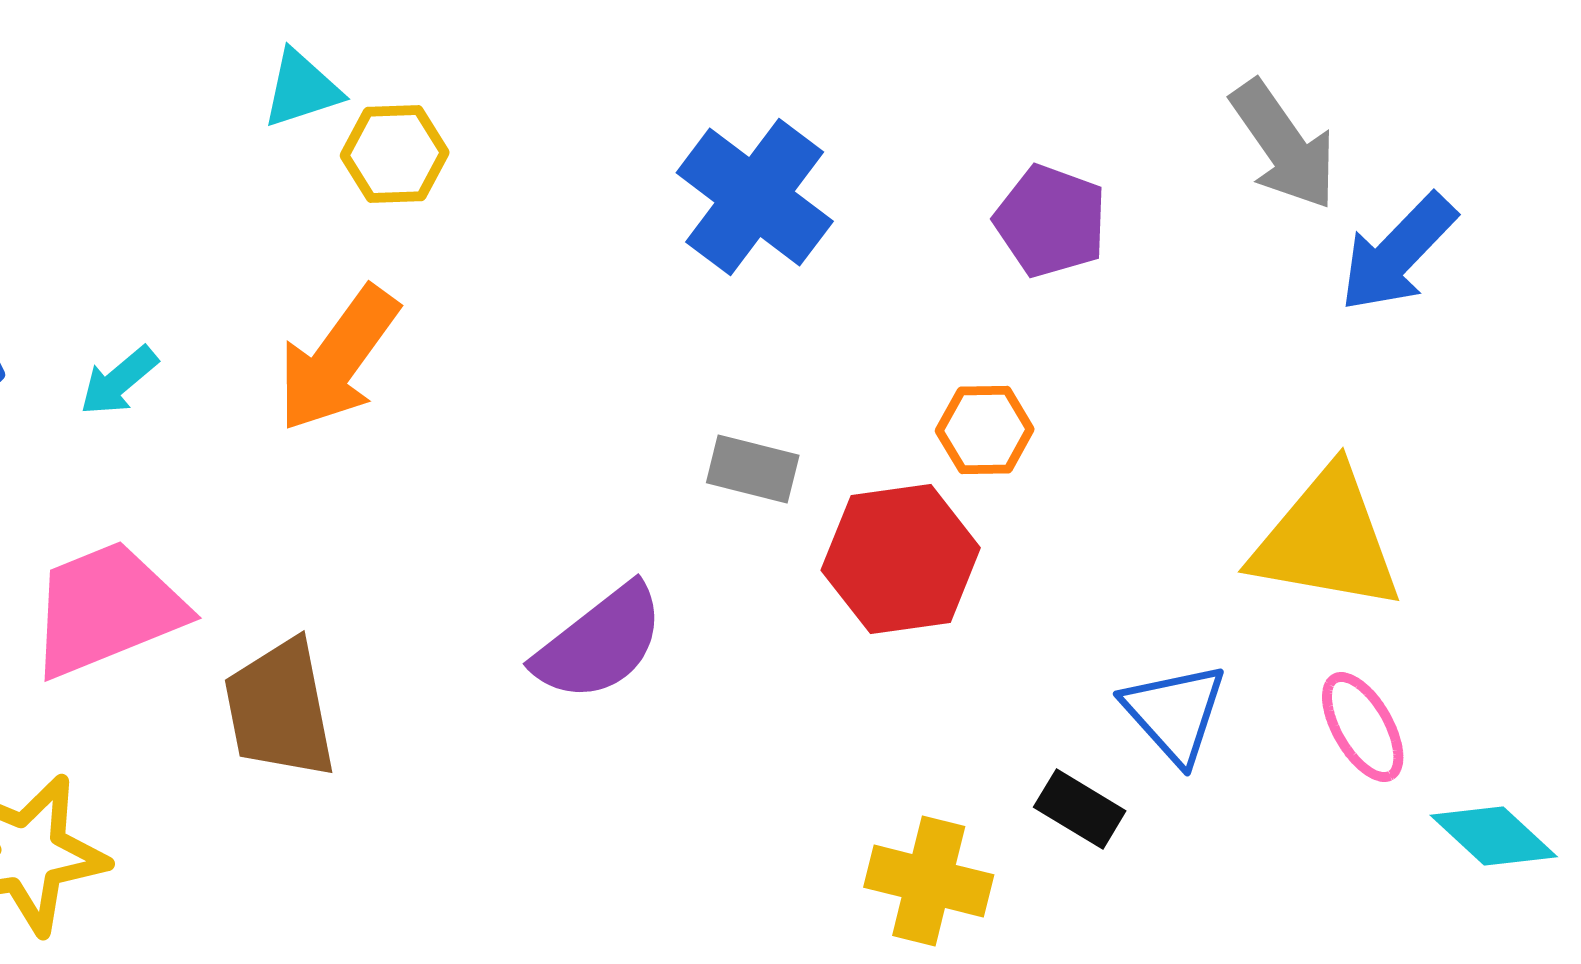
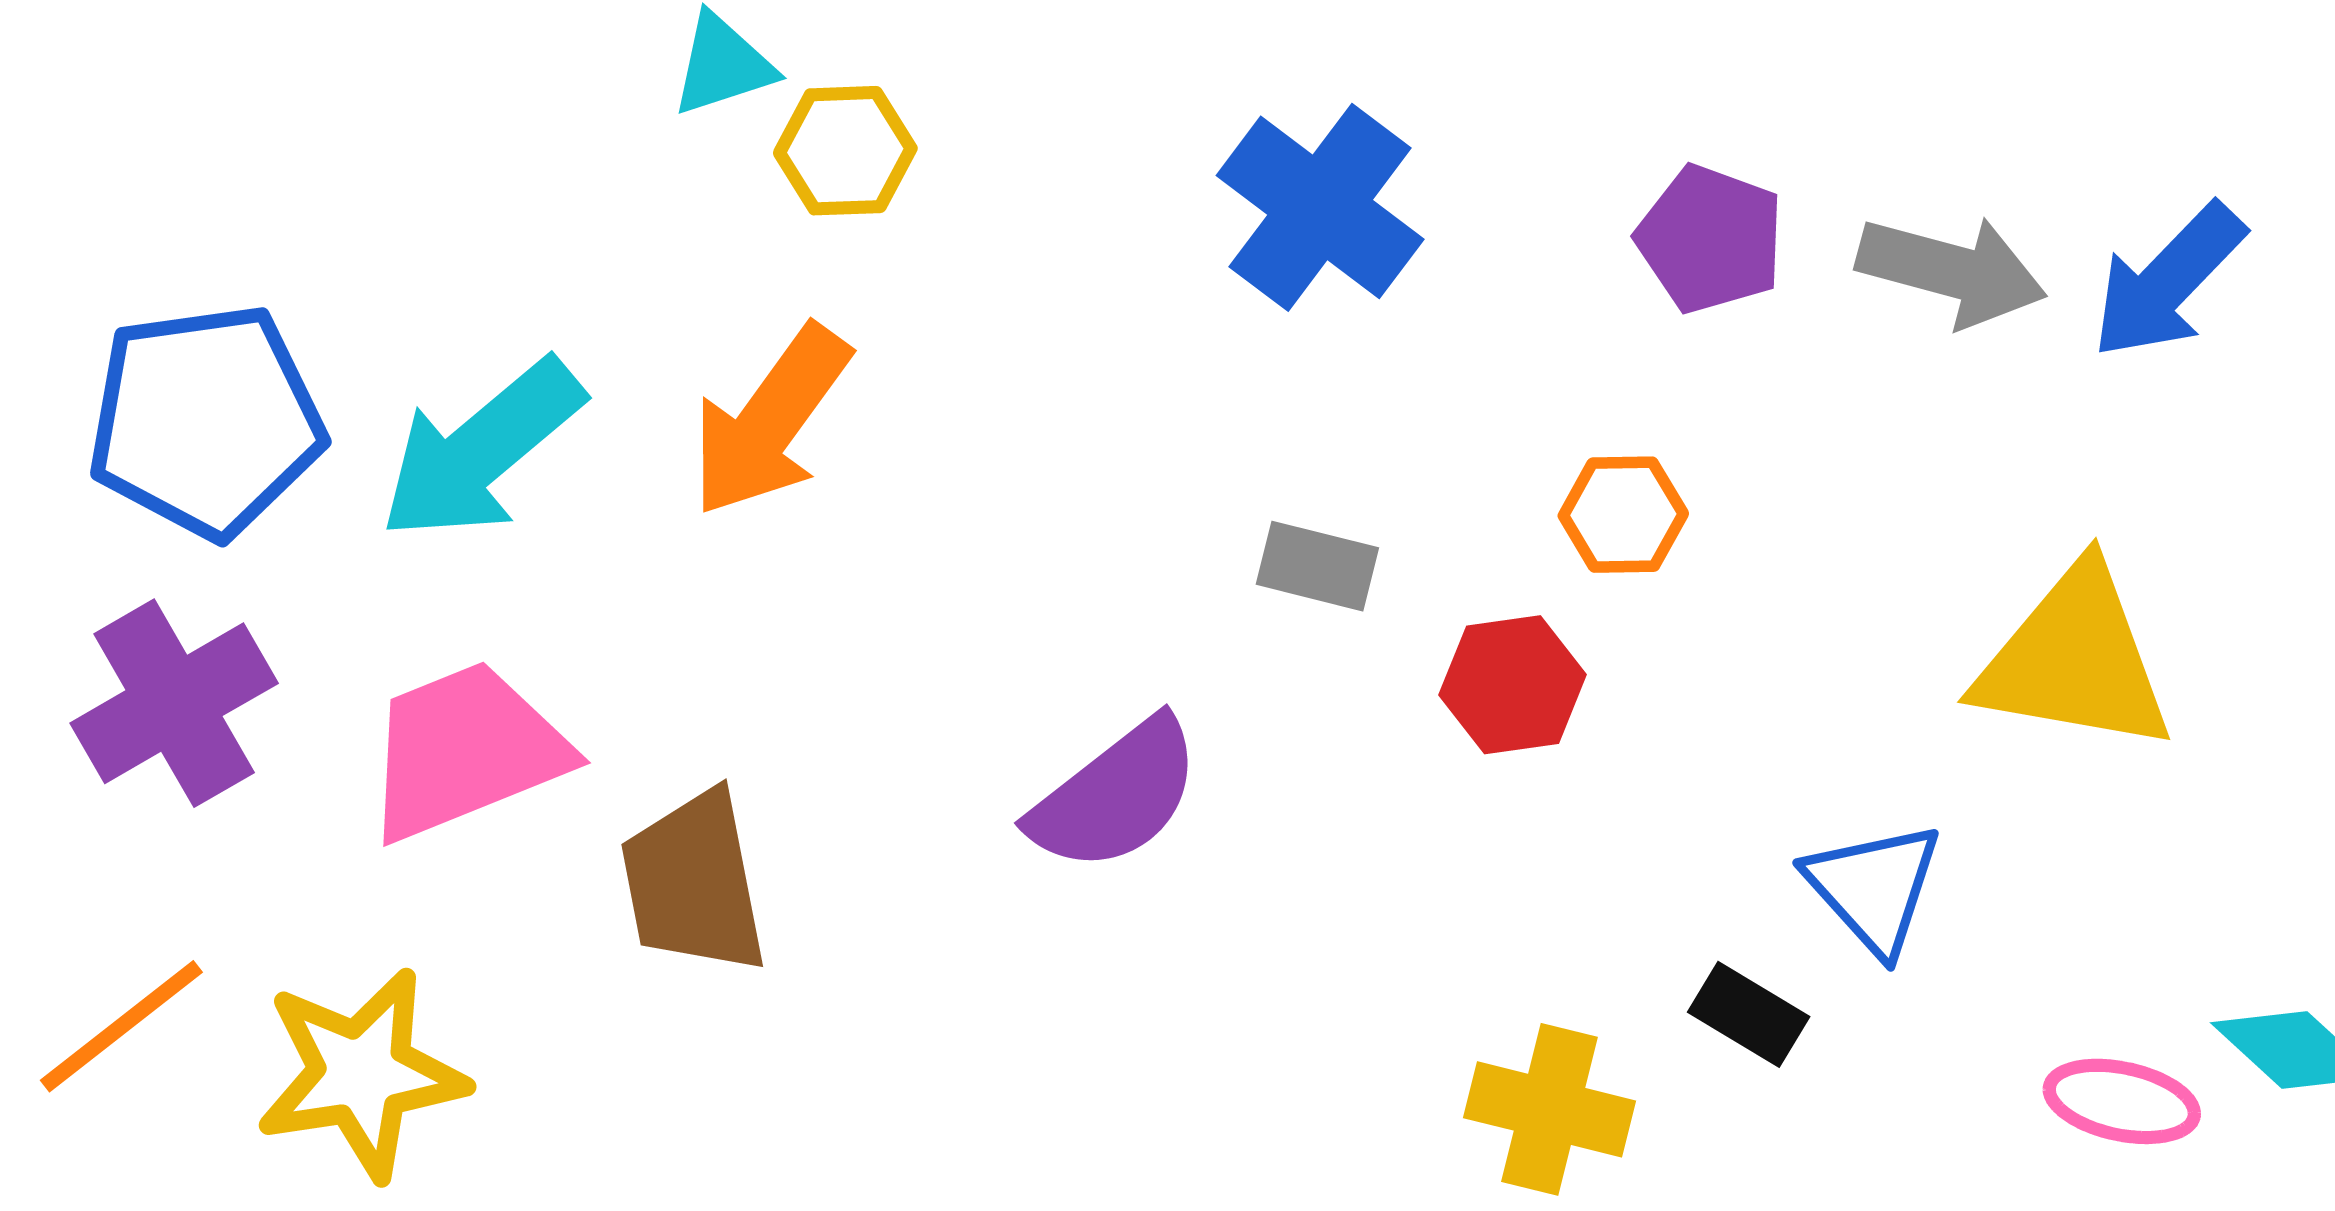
gray arrow: (1284, 145) -> (1952, 271), moved, turned -40
cyan arrow: (119, 381) -> (481, 450), size x2.0
red hexagon: (901, 559) -> (1513, 685), size x0.7
pink ellipse: (1363, 727) -> (2122, 1101), moved, turned -48

